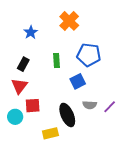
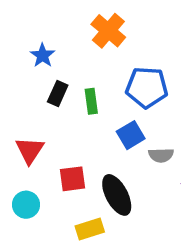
black rectangle: (23, 64) -> (58, 93), moved
gray semicircle: (90, 105) -> (161, 155), moved
red square: (33, 106) -> (72, 179), moved

